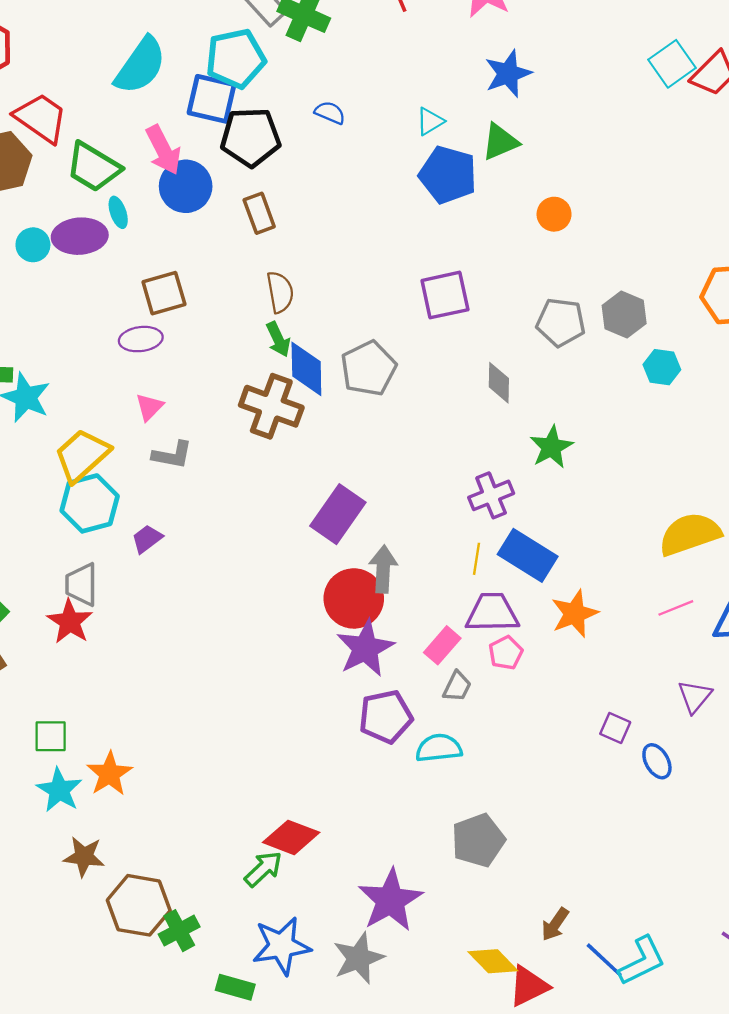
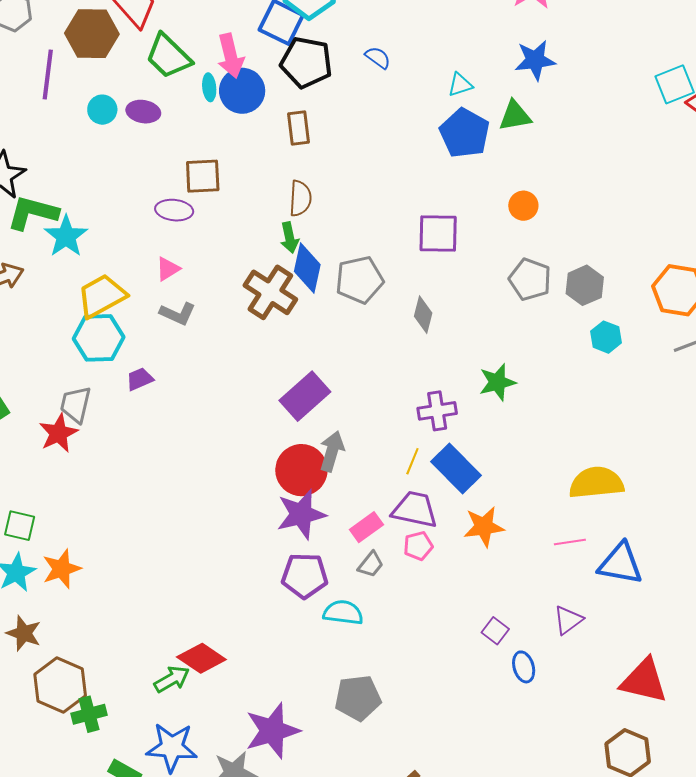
cyan ellipse: (118, 212) -> (209, 87), moved
orange circle: (554, 214) -> (523, 206), moved
purple ellipse: (80, 236) -> (143, 112), size x0.7
gray diamond: (499, 383) -> (423, 315), moved

